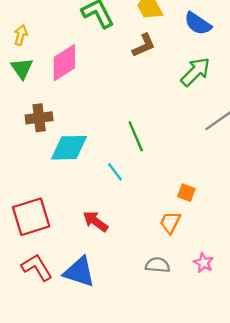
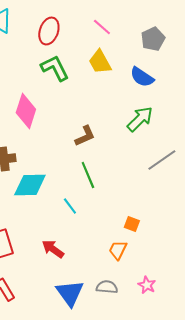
brown L-shape: (144, 45) -> (85, 136), moved
pink diamond: (64, 63) -> (26, 111), turned -40
blue triangle: (79, 272) -> (70, 293), moved, turned 36

